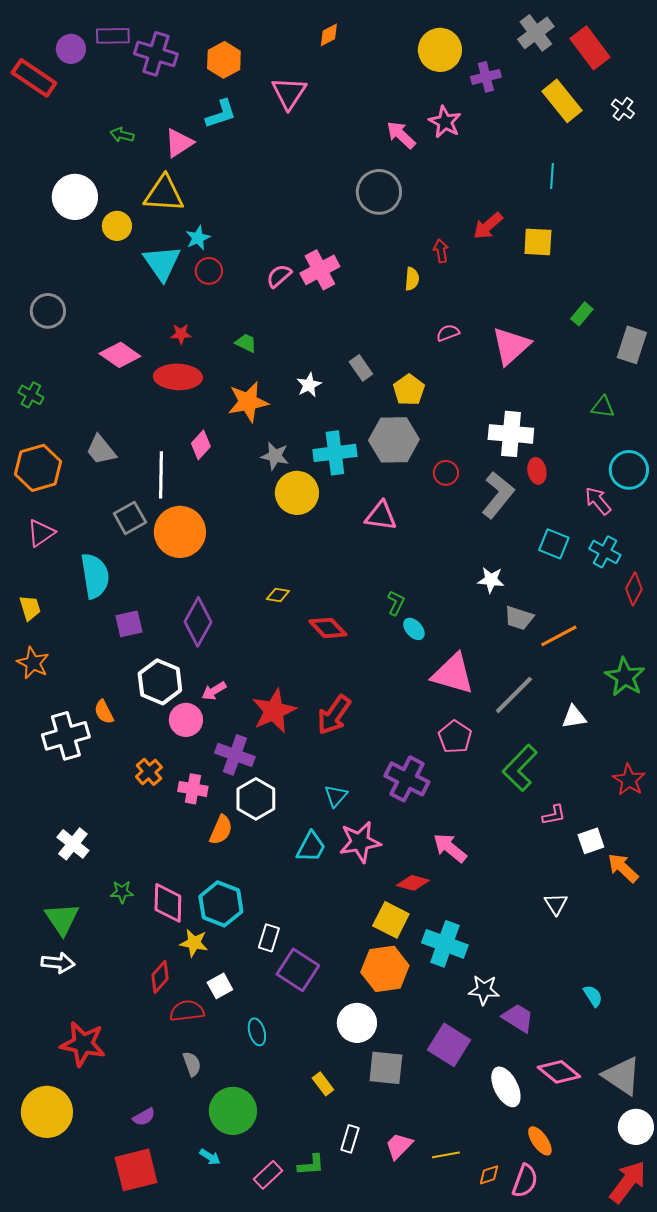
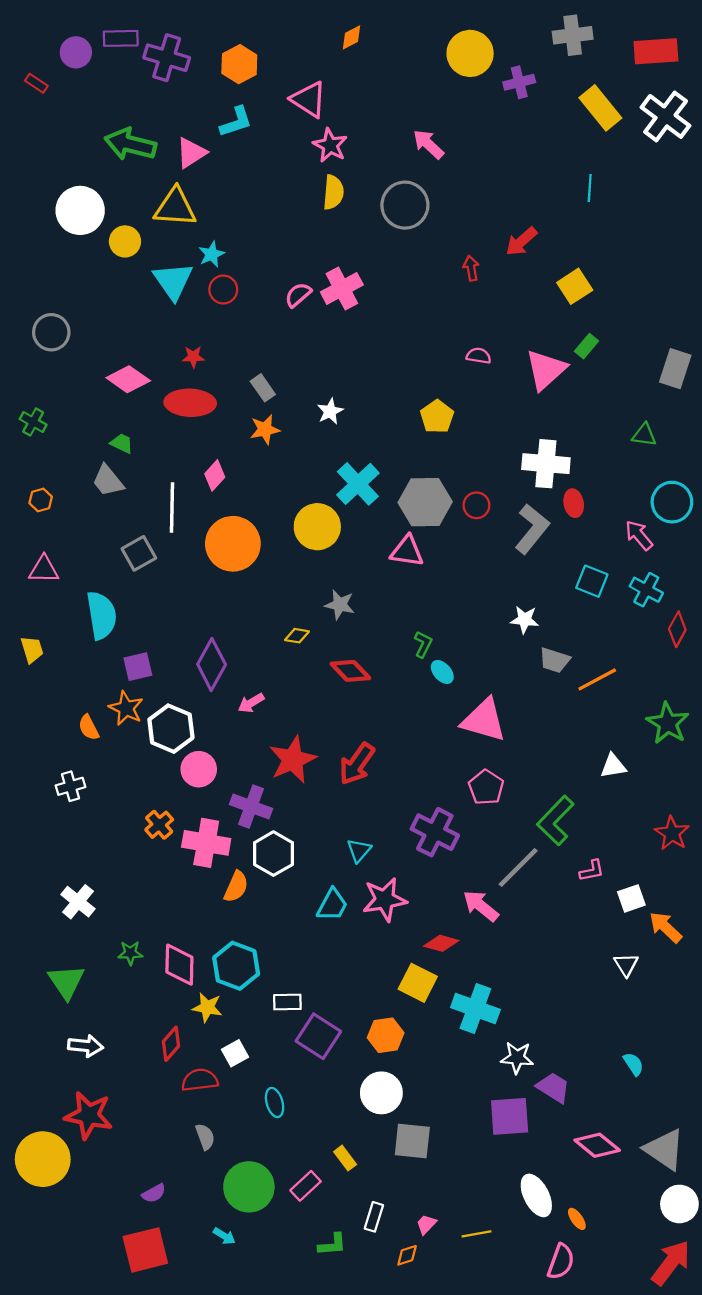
gray cross: (536, 33) -> (573, 35), turned 30
red rectangle: (590, 48) -> (656, 51), moved, turned -57
red rectangle: (34, 78) -> (36, 83), size x0.5
pink triangle: (289, 93) -> (309, 99), turned -30
white cross: (623, 109) -> (666, 116), size x2.0
pink star: (445, 122) -> (330, 145), moved
green arrow: (122, 135) -> (130, 144), size x2.0
yellow square: (538, 242) -> (575, 286), moved, turned -36
yellow semicircle: (412, 279) -> (333, 192), moved, size x1.4
green rectangle: (582, 314) -> (586, 346), moved
pink semicircle: (448, 333) -> (479, 356), turned 30
green trapezoid: (246, 343) -> (122, 443), moved
gray rectangle: (361, 368) -> (263, 388), moved
orange star: (248, 402) -> (265, 429), size x0.7
gray hexagon: (394, 440) -> (425, 502), moved
cyan cross: (335, 453) -> (358, 484), turned -36
gray star: (275, 456) -> (340, 605), moved
orange hexagon: (38, 468) -> (41, 500), size x0.5
orange circle: (180, 532) -> (233, 544), moved
pink triangle: (41, 533) -> (44, 569), turned 36
orange star: (33, 663) -> (126, 708), moved
pink arrow: (214, 691) -> (251, 703), moved
gray line: (514, 695) -> (518, 867), moved
orange semicircle: (104, 712) -> (89, 728), moved
white cross: (66, 736) -> (71, 786), size x0.6
pink cross: (193, 789) -> (206, 843), size x1.5
white triangle: (556, 904) -> (626, 965), moved
white rectangle: (269, 938) -> (287, 1002), turned 72
white arrow: (58, 963) -> (85, 1046), moved
orange hexagon: (385, 969) -> (386, 1035), moved, size x0.7
purple square: (449, 1045) -> (510, 1116), moved, turned -36
white ellipse: (506, 1087) -> (536, 1195), moved
yellow circle: (47, 1112) -> (43, 1159), moved
orange ellipse: (540, 1141) -> (577, 1219), size x0.7
pink trapezoid: (399, 1146) -> (426, 1224), size x0.7
pink rectangle: (268, 1175) -> (306, 1186), moved
orange diamond: (489, 1175) -> (407, 1255), moved

